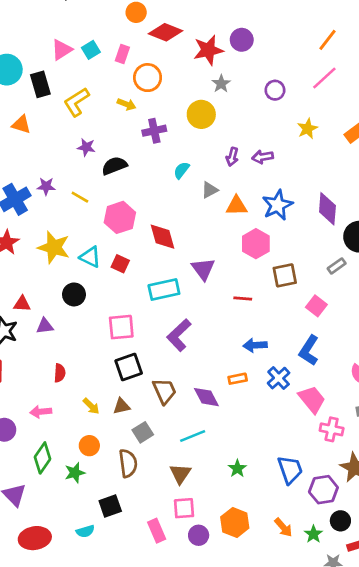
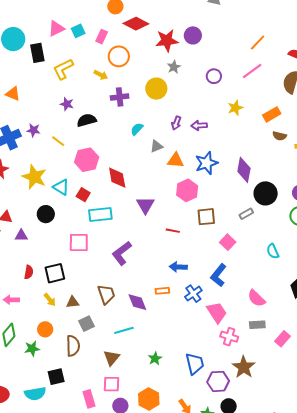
orange triangle: (21, 124) -> (13, 94), moved
cyan rectangle: (164, 289) -> (100, 214), moved
black square: (129, 367) -> (55, 273), moved
cyan semicircle: (85, 531) -> (35, 394), size x1.5

